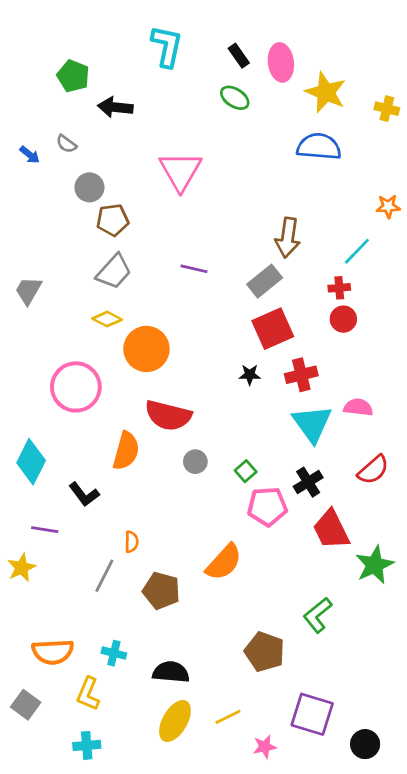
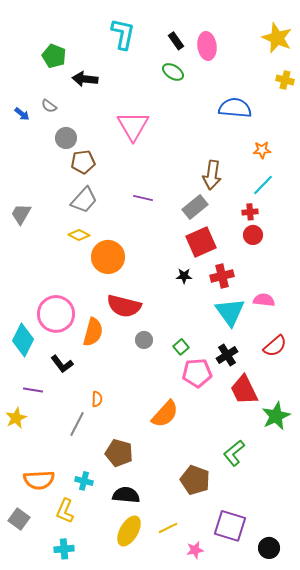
yellow star: (326, 92) -> (277, 38), moved
orange star: (388, 206) -> (262, 150), moved
pink circle: (76, 387) -> (56, 314), moved
brown pentagon: (161, 591) -> (119, 453), moved

